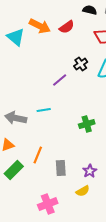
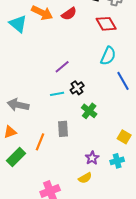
black cross: (81, 64) -> (77, 88), moved
cyan line: (44, 110) -> (57, 94), moved
green cross: (87, 124) -> (89, 111), turned -35
gray rectangle: (61, 168) -> (63, 129), moved

